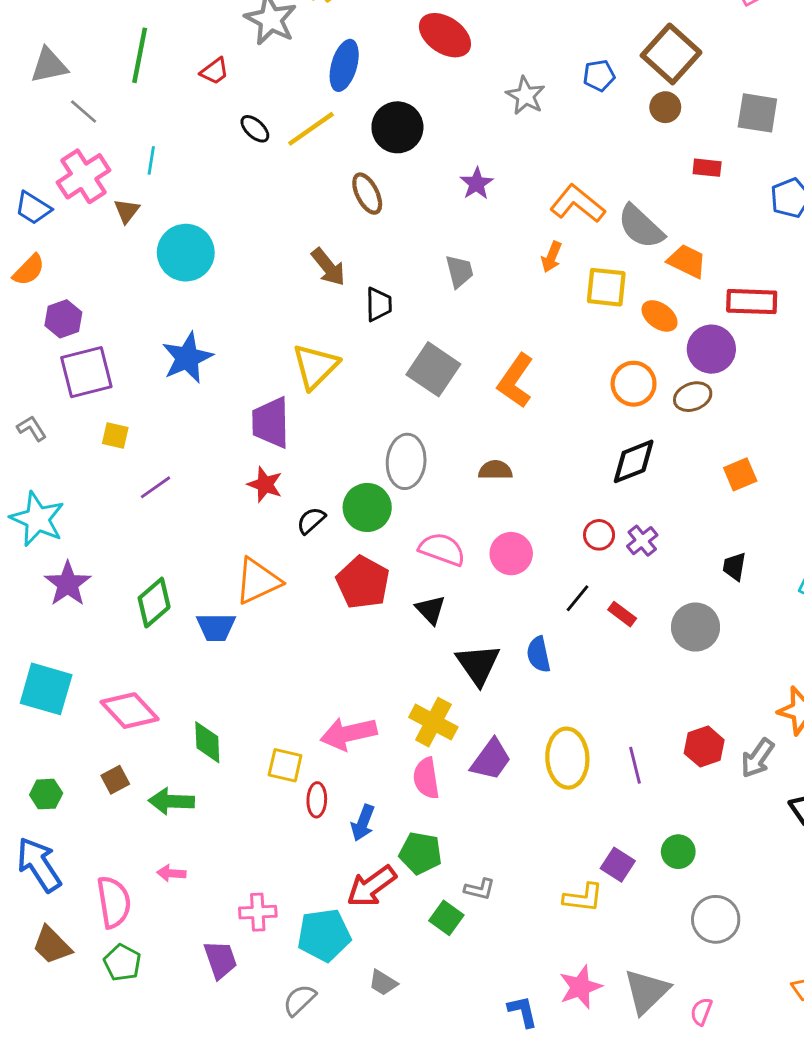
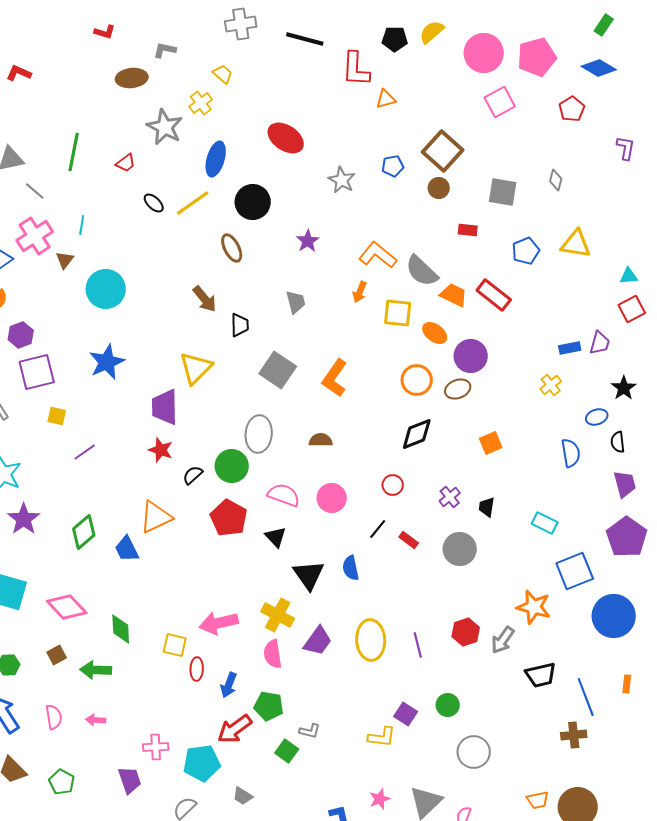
red rectangle: (752, 302) -> (494, 295), moved, turned 36
purple cross: (642, 541) -> (450, 497), moved
blue trapezoid: (216, 627) -> (127, 549), turned 64
pink semicircle: (114, 902) -> (54, 717), moved, size x0.7
pink star: (580, 987) -> (380, 799), size x0.7

